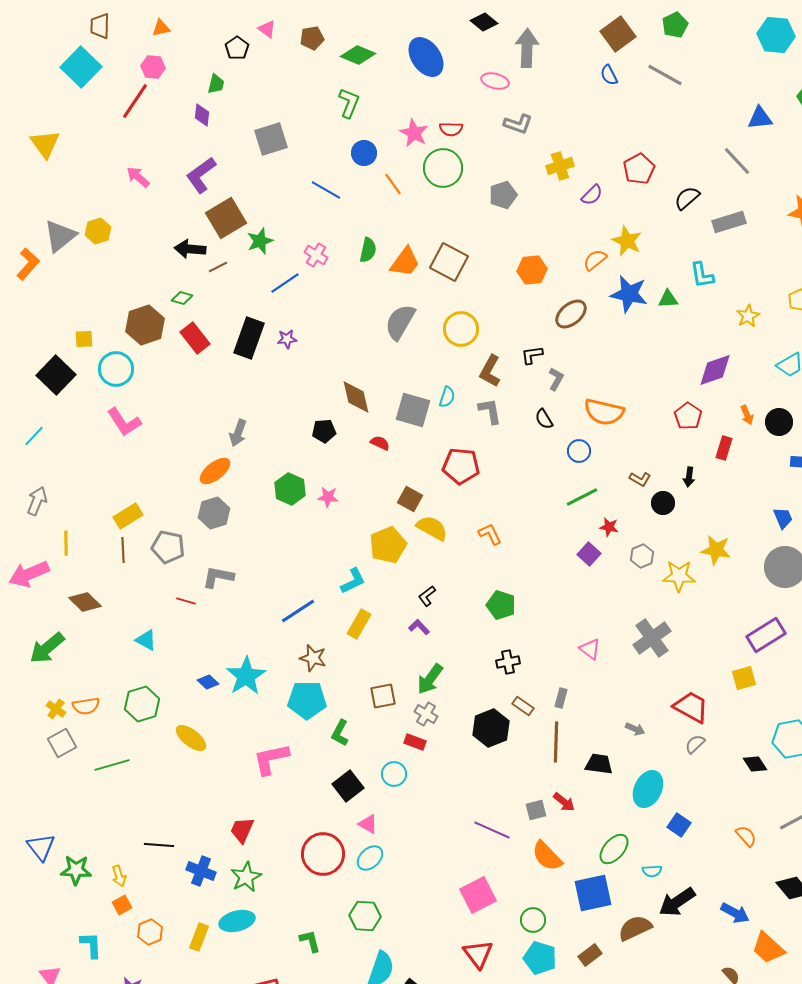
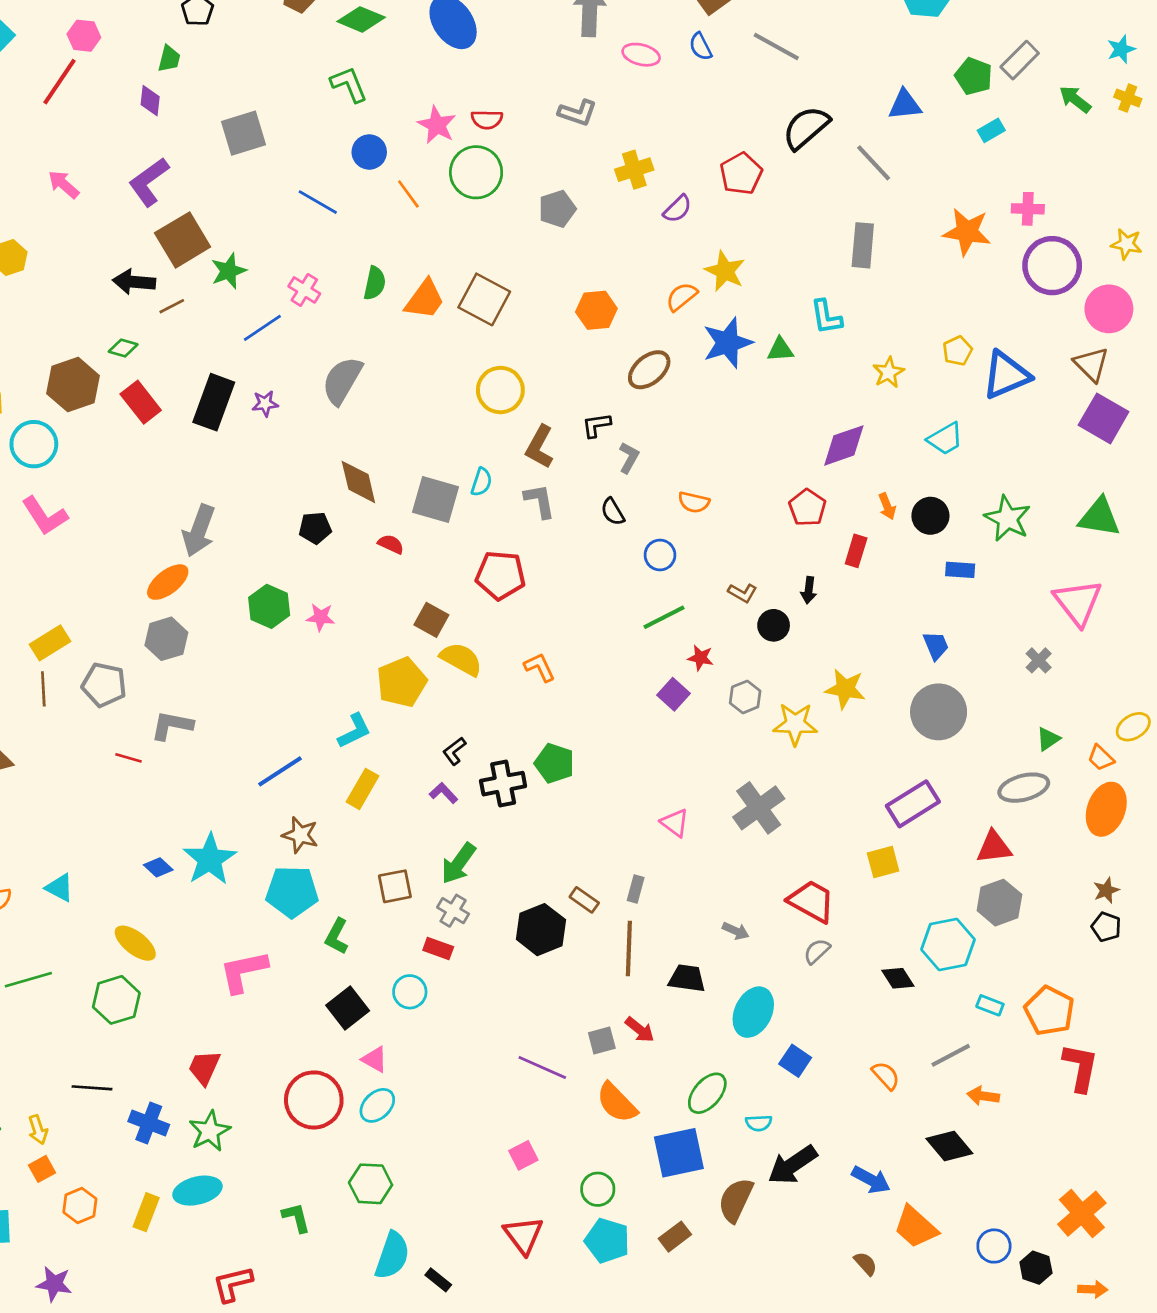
pink ellipse: (495, 81) -> (641, 55), moved
green L-shape: (349, 103) -> (349, 84), turned -44
black semicircle: (687, 198) -> (806, 128), moved, size x1.4
gray rectangle: (729, 222) -> (863, 245), turned -68
blue star: (629, 294) -> (728, 343), turned -30
gray semicircle: (400, 322) -> (342, 381), moved
orange semicircle: (604, 412) -> (694, 502), size x0.6
gray arrow: (238, 433) -> (199, 531), size x1.4
cyan triangle: (146, 640) -> (60, 888), moved
black cross: (508, 662) -> (503, 784), moved, size x1.4
green hexagon: (142, 704) -> (116, 1000), moved
pink square: (478, 895) -> (523, 1155), size x0.6
brown semicircle: (635, 928) -> (736, 1200), turned -40

